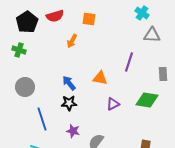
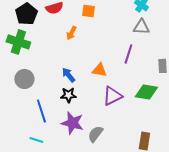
gray triangle: (152, 35) -> (141, 27), moved
green cross: (19, 50) -> (18, 42), size x1.6
purple triangle: (113, 104) -> (112, 96), size x1.5
purple star: (73, 131) -> (72, 123), size x1.6

